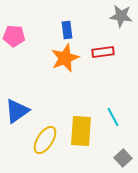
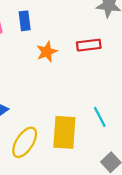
blue rectangle: (67, 30) -> (25, 21), moved
orange star: (65, 58) -> (47, 52), size x0.7

